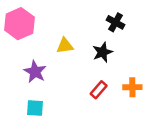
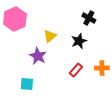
yellow triangle: (65, 46) -> (50, 36), turned -32
purple star: (35, 72) -> (38, 56), moved

